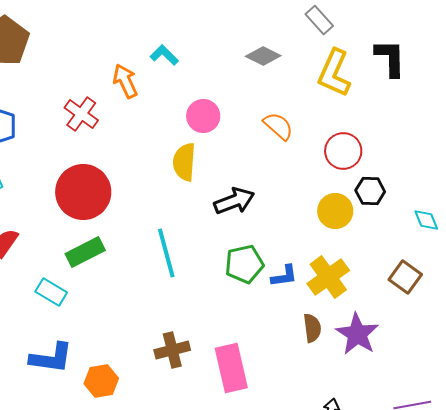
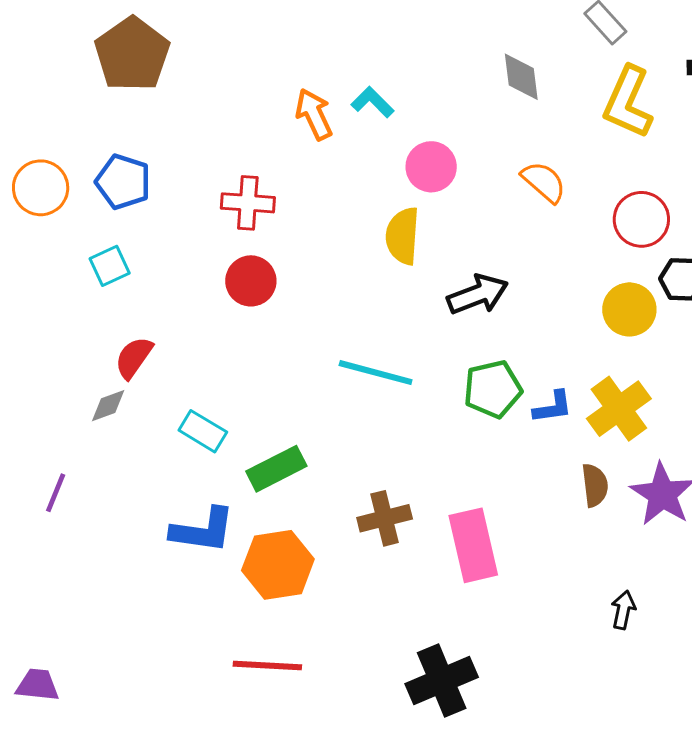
cyan L-shape: (164, 55) -> (373, 102), moved
gray diamond: (263, 56) -> (521, 77), turned 56
red cross: (81, 114) -> (248, 203), moved, turned -32
red circle: (83, 192) -> (251, 281), size x0.6
green rectangle: (85, 252) -> (276, 469), moved
cyan line: (166, 253) -> (376, 373), turned -60
orange hexagon: (101, 381) -> (278, 565), size x1.4

